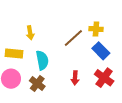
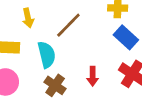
brown line: (73, 38) -> (68, 25), moved
brown cross: (37, 84) -> (55, 85), moved

